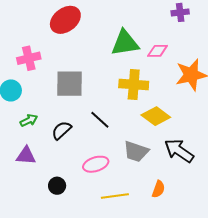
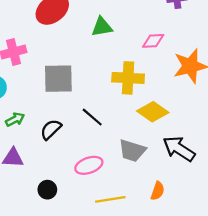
green triangle: (125, 43) -> (102, 27), moved, size x0.7

